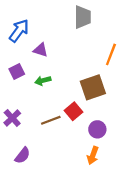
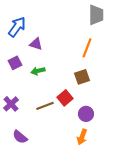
gray trapezoid: (83, 17) -> (96, 15), moved
orange line: (111, 54) -> (87, 48), moved
brown square: (93, 87) -> (82, 77), size x0.7
purple semicircle: (22, 155) -> (20, 137), turned 91

